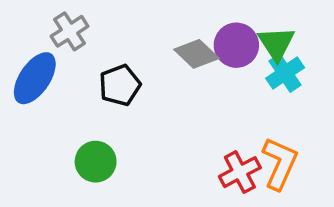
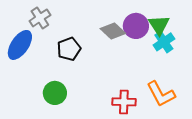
orange L-shape: (280, 163) -> (161, 94), turned 128
red cross: (240, 172) -> (124, 102), moved, turned 30

